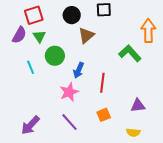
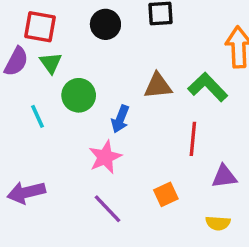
red square: (34, 15) -> (40, 27), turned 30
brown triangle: (86, 35) -> (158, 86), moved, turned 36
red line: (102, 83) -> (193, 139), moved
purple arrow: (30, 125) -> (26, 192), moved, turned 35

